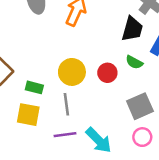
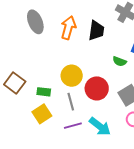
black trapezoid: (132, 29) -> (96, 30), moved
red circle: (107, 73) -> (97, 88), moved, size x1.5
yellow square: (28, 115) -> (42, 114), turned -36

